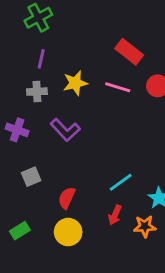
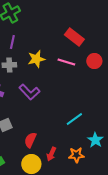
cyan line: (121, 182) -> (74, 119), moved
red arrow: (115, 215) -> (51, 154), moved
orange star: (145, 226) -> (76, 155), moved

